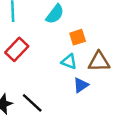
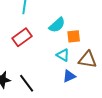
cyan semicircle: (55, 14) -> (57, 25), moved

